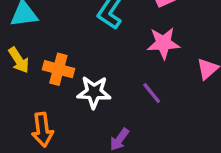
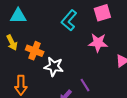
purple line: (152, 93) -> (85, 85), moved

